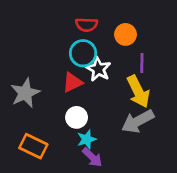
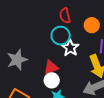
red semicircle: (87, 25) -> (65, 16), turned 70
red triangle: (72, 82) -> (51, 67), moved

